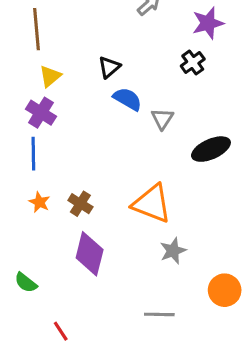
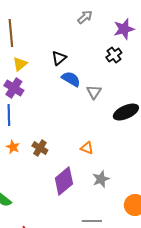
orange triangle: (152, 204) -> (87, 148), size x0.5
purple diamond: (90, 254) -> (64, 181), moved, turned 36

